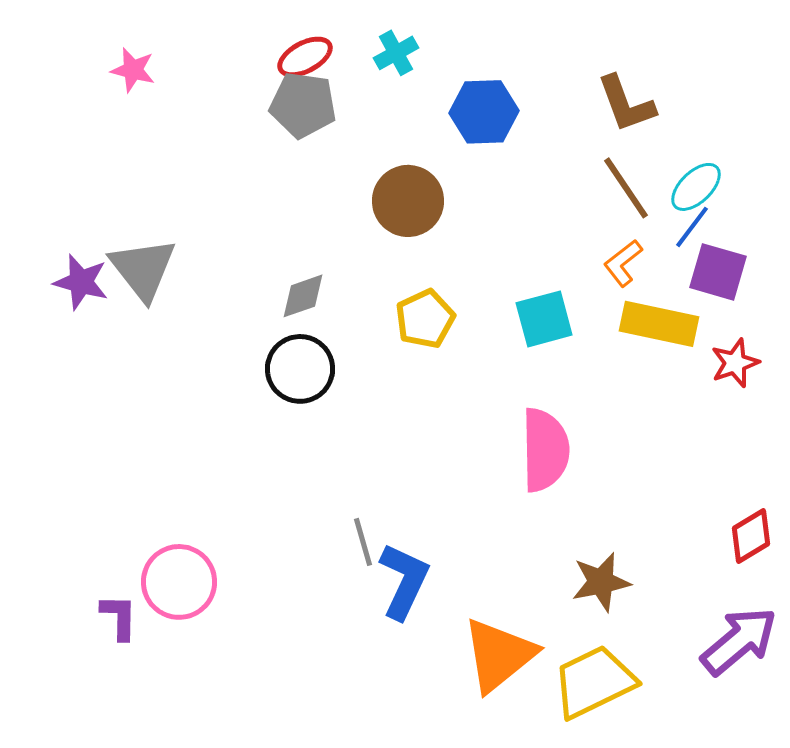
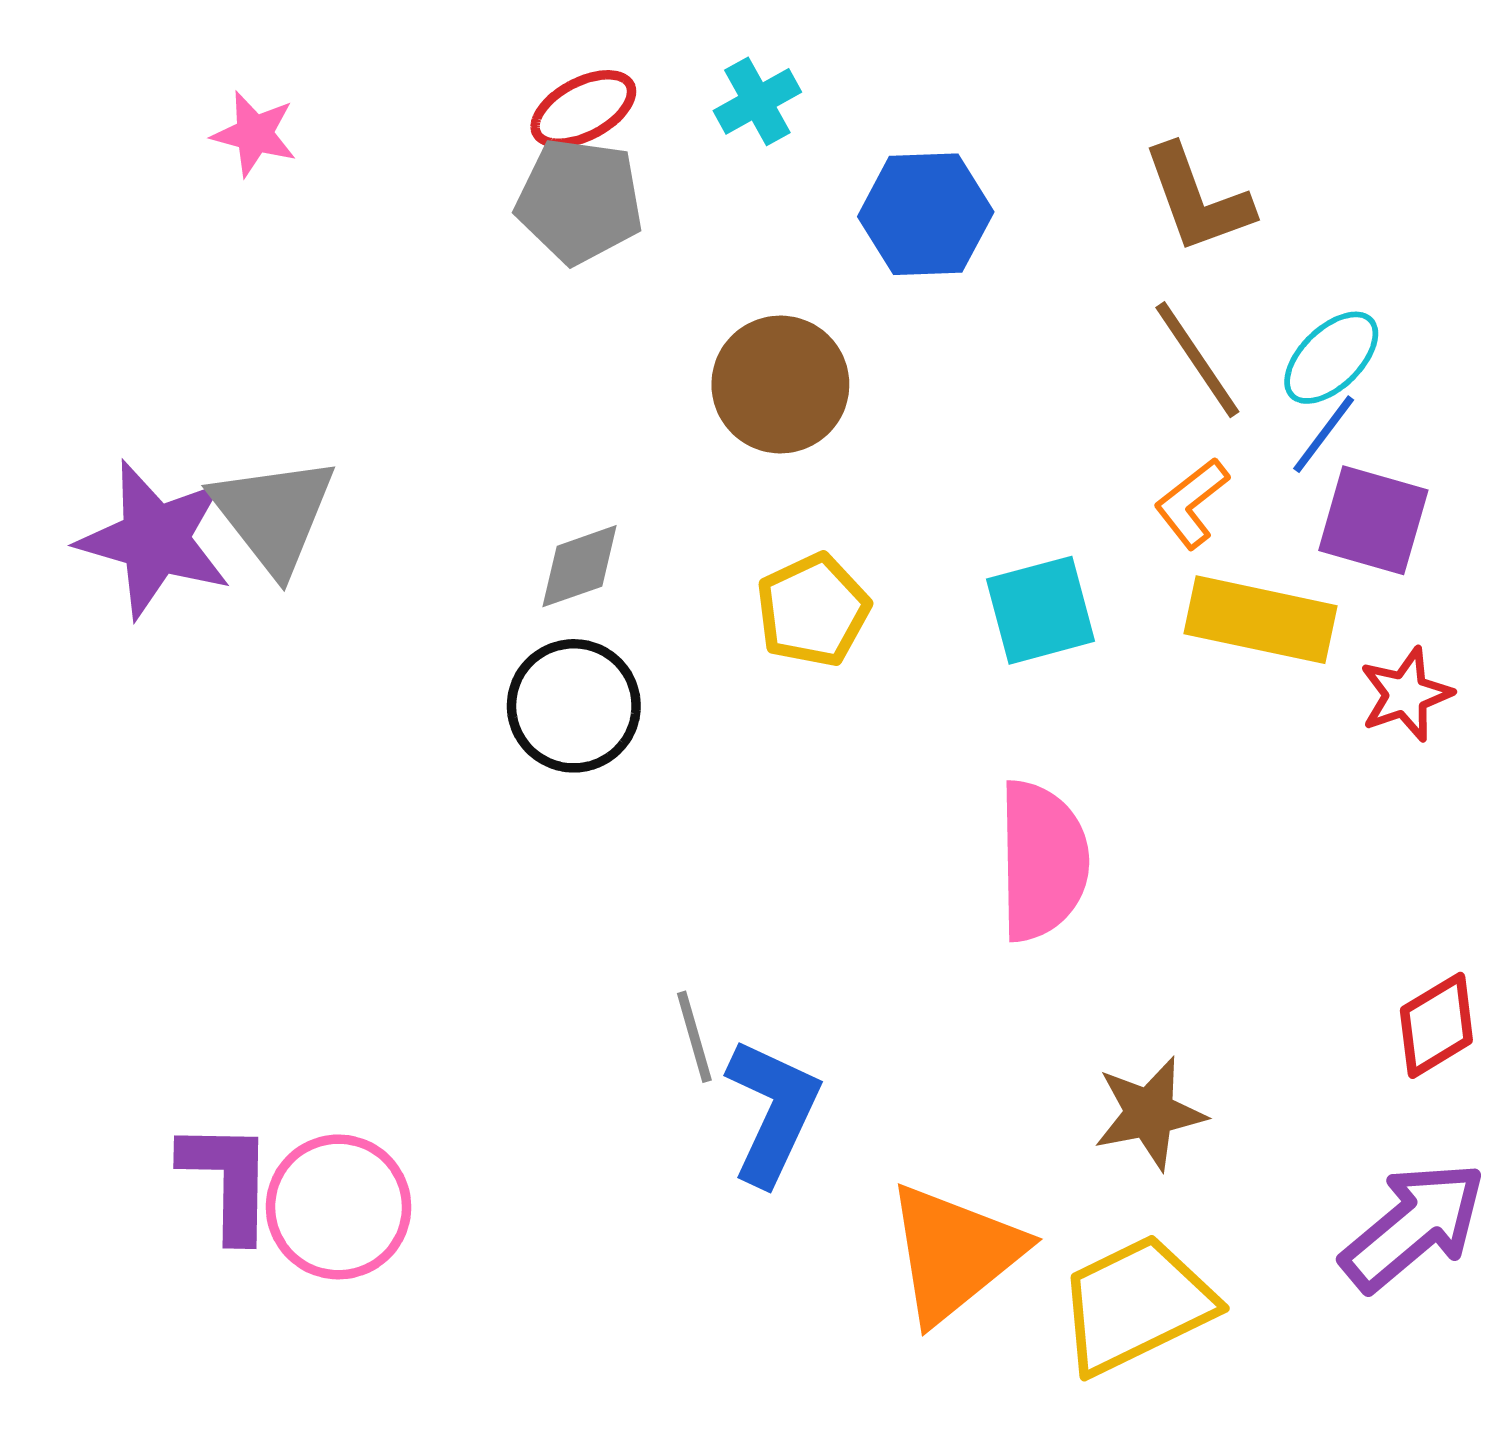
purple star: (81, 282) -> (155, 539), size x1.5
pink circle: (179, 582) -> (339, 1207), moved
purple L-shape: (119, 617) -> (228, 1180), size x1.4

